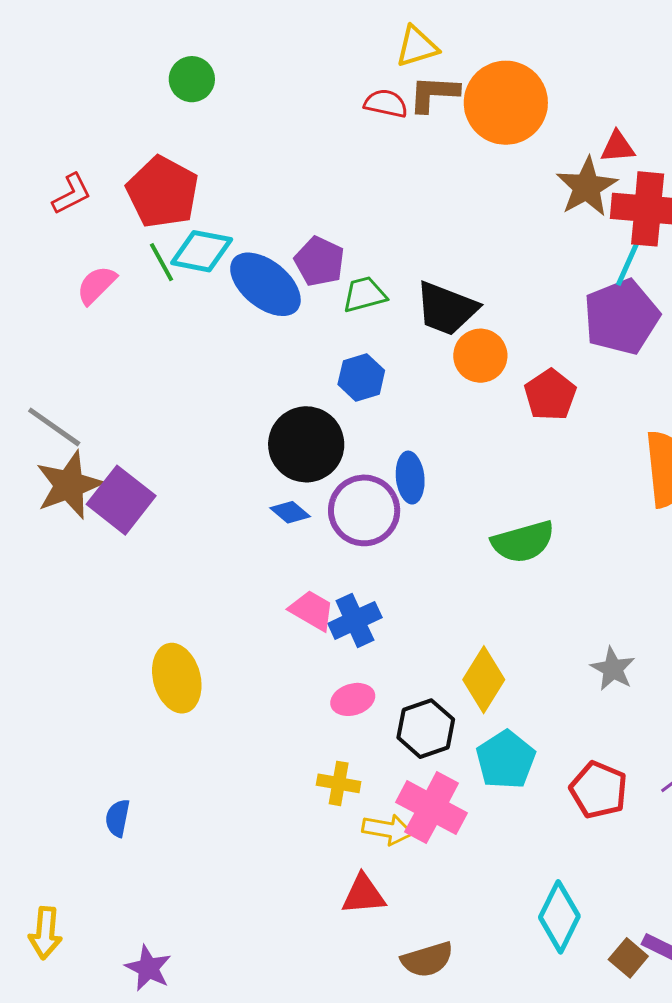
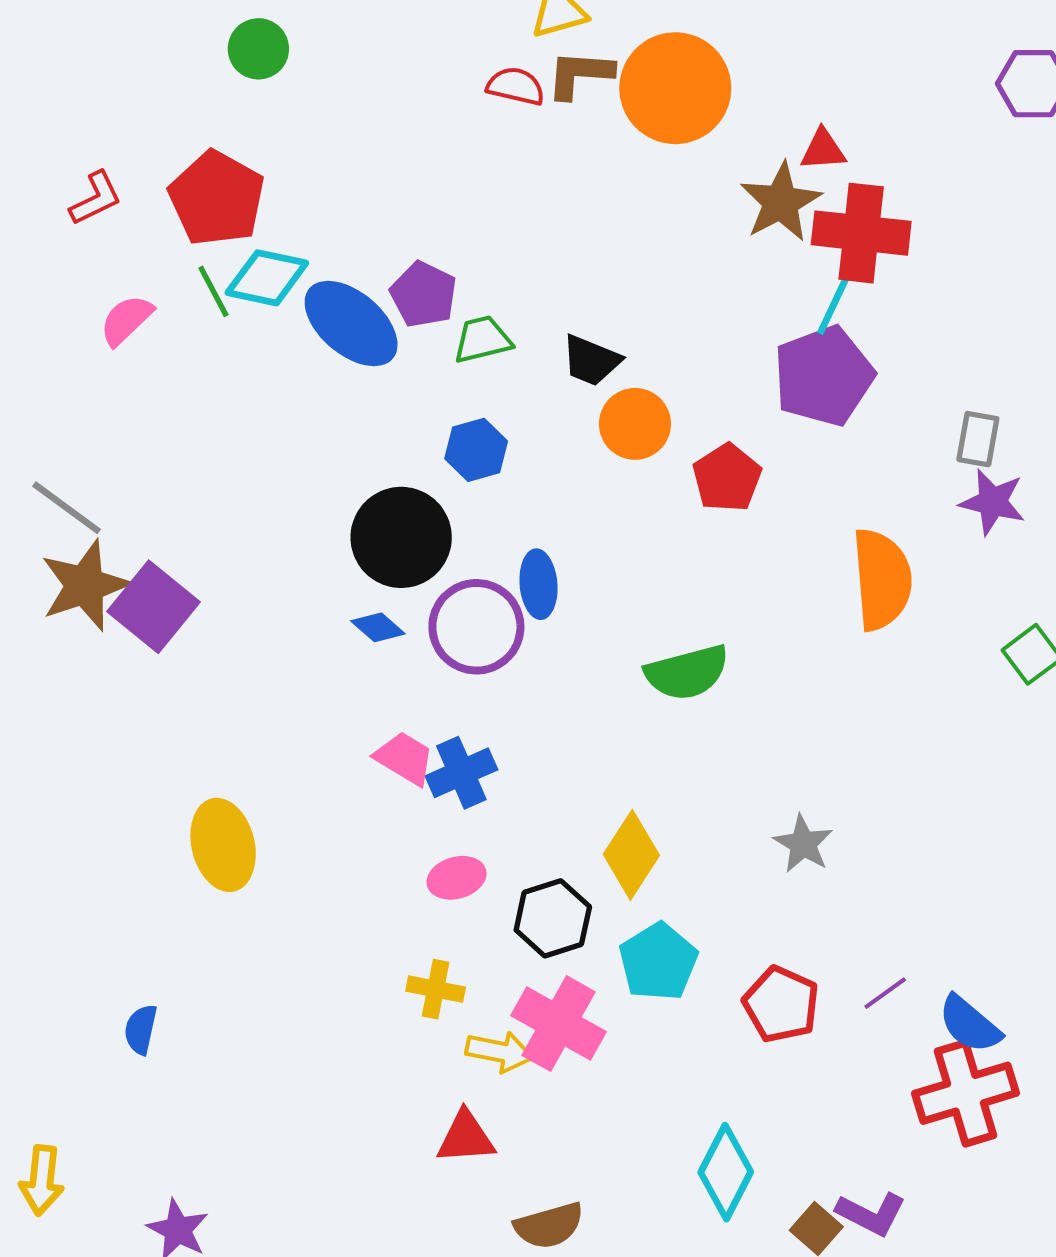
black trapezoid: (446, 309) -> (591, 360), size x0.7

